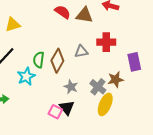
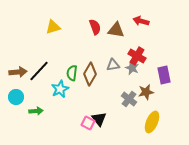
red semicircle: (63, 12) -> (95, 27), turned 35
yellow triangle: (13, 24) -> (53, 27), moved
red cross: (106, 42) -> (137, 56), turned 30
gray star: (71, 87) -> (132, 68), moved
yellow ellipse: (105, 104) -> (152, 122), moved

